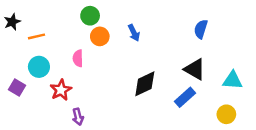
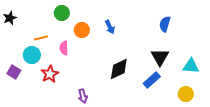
green circle: (90, 16) -> (62, 13), moved
orange line: (37, 36) -> (41, 38), moved
black triangle: (195, 69) -> (160, 57), turned 30
purple arrow: (78, 117) -> (83, 96), moved

